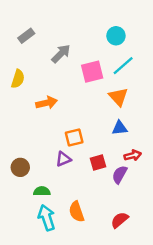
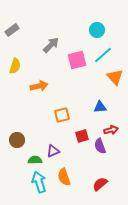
gray rectangle: (26, 36) -> (12, 30), moved
orange triangle: (118, 97) -> (115, 77), moved
purple triangle: (63, 159) -> (53, 151), moved
purple semicircle: (120, 175) -> (100, 146), turned -49

